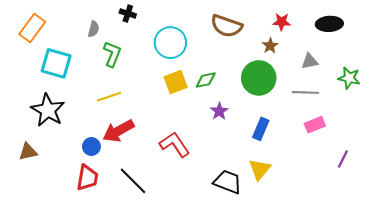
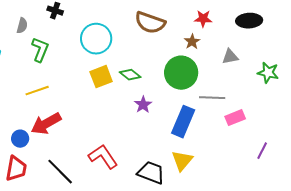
green diamond: (206, 80) -> (130, 75), turned 50
gray line: (305, 92) -> (212, 98), moved
blue rectangle: (261, 129) -> (183, 122), size x1.4
red L-shape: (175, 144) -> (103, 157), moved

